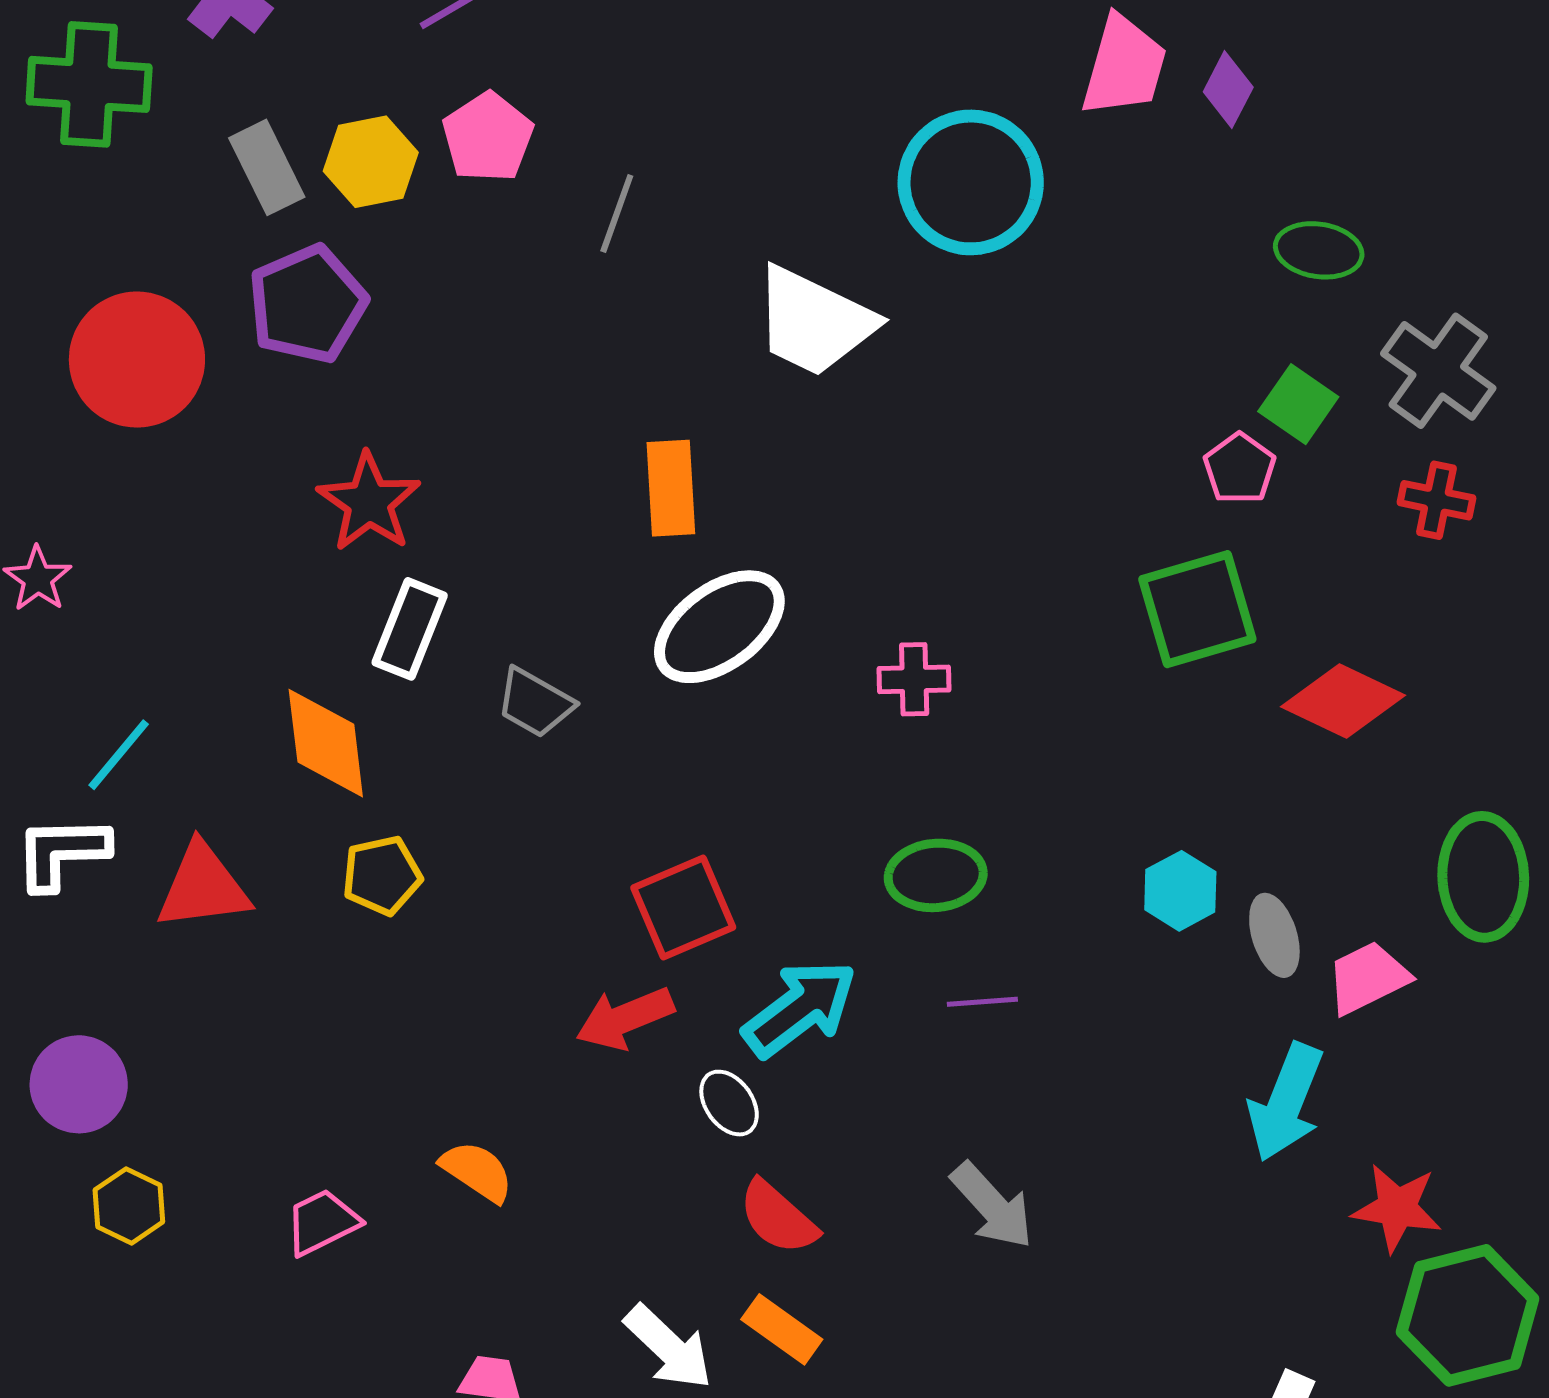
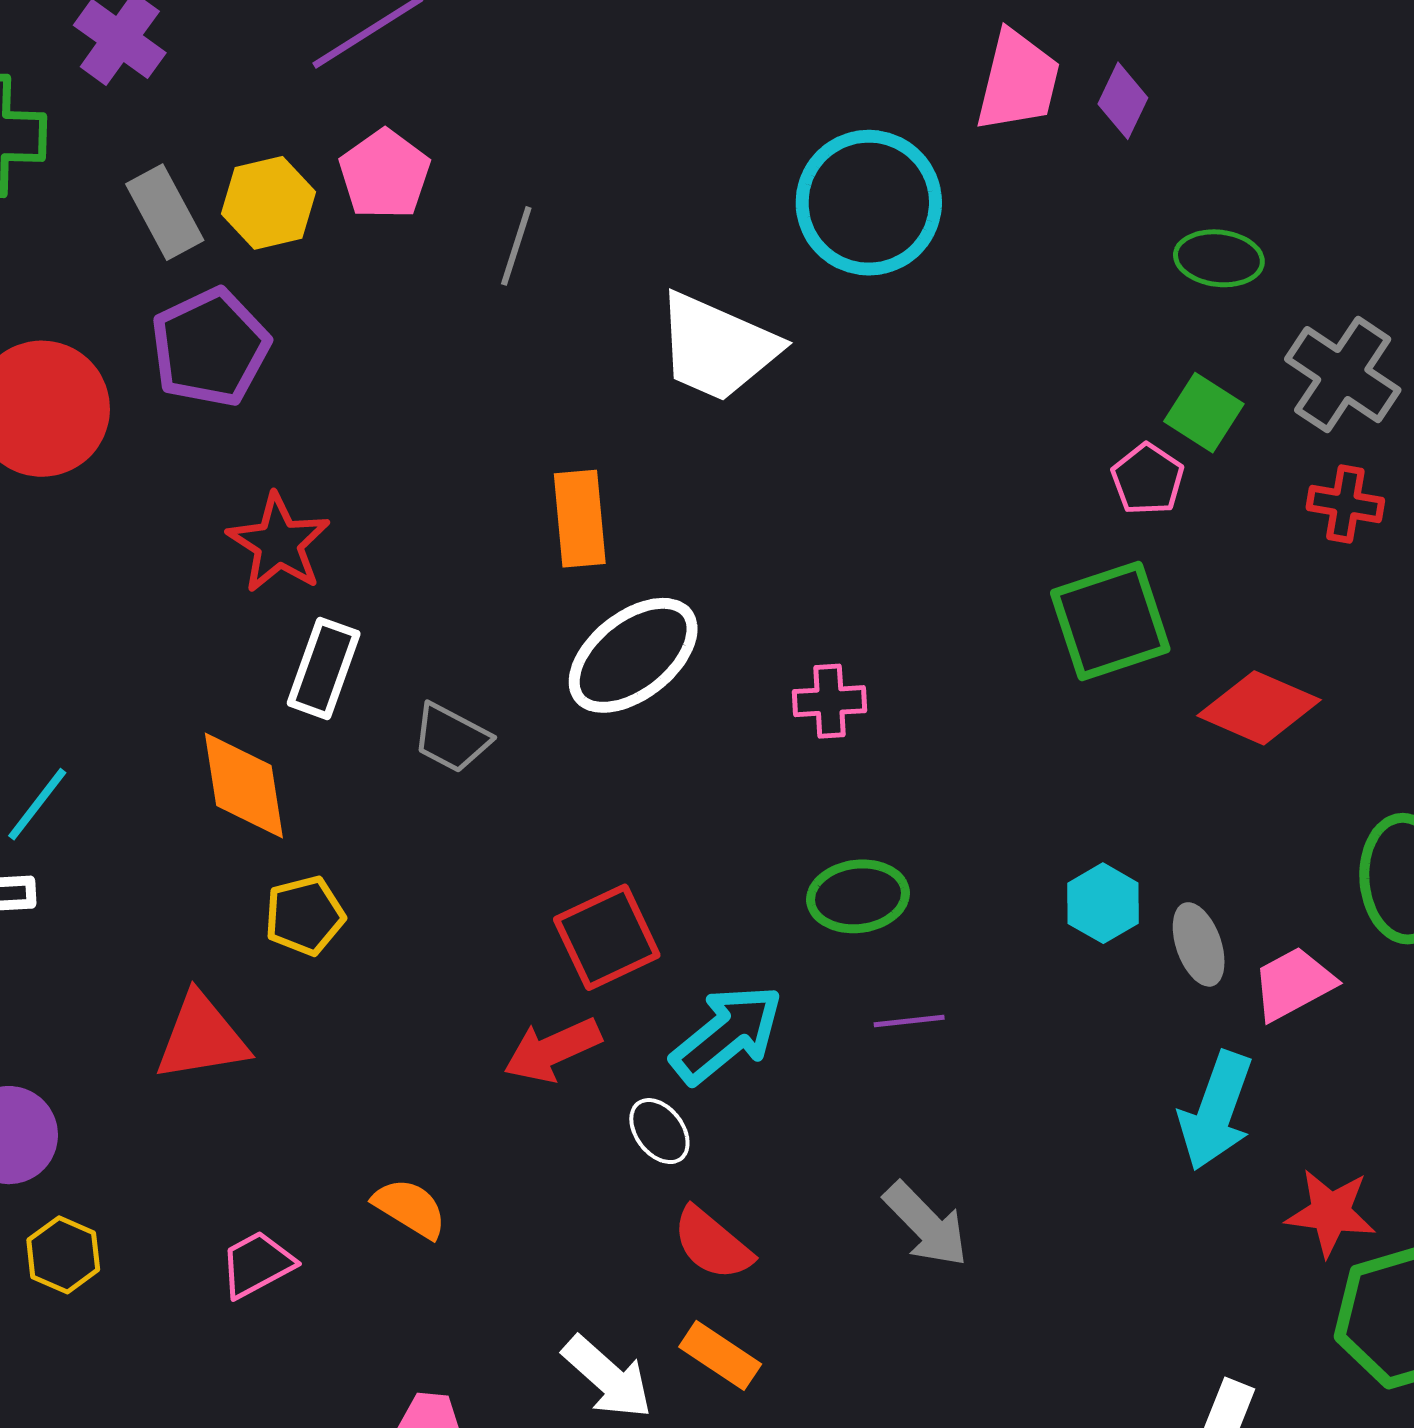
red triangle: (203, 887) -> (202, 1037), moved

